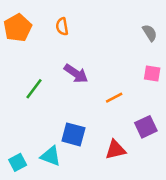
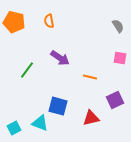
orange pentagon: (18, 28) -> (14, 22), turned -30
orange line: (114, 98) -> (90, 77), turned 40

